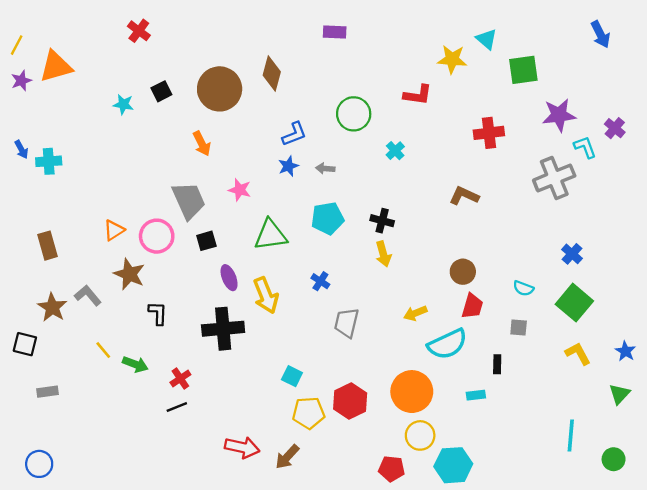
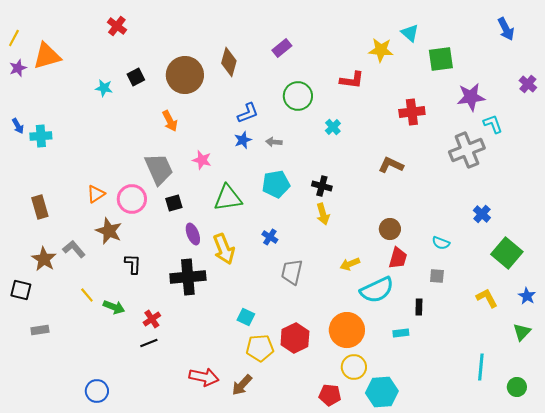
purple rectangle: (335, 32) -> (282, 48), moved, turned -42
purple cross: (615, 128) -> (528, 84), moved
green square: (574, 303) -> (507, 253), moved
blue circle: (39, 464) -> (97, 391), moved

